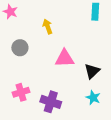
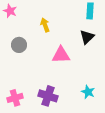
black triangle: (92, 71) -> (87, 37), moved
pink cross: (21, 92) -> (15, 98), moved

